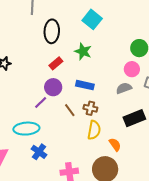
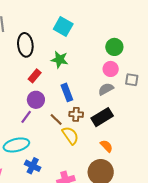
blue rectangle: (85, 85) -> (67, 92), turned 66
black rectangle: (134, 118) -> (102, 117), moved
yellow semicircle: (94, 130) -> (70, 135), moved, turned -36

